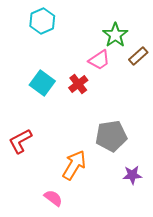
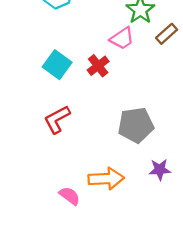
red L-shape: (20, 141) -> (57, 119), moved
orange arrow: (74, 165) -> (106, 179), moved, turned 56

